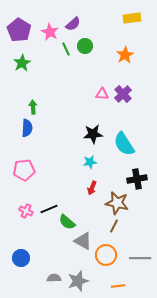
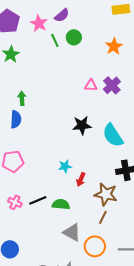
cyan star: (90, 162) -> (65, 166), moved
green semicircle: (67, 222) -> (61, 204), moved, turned 144

